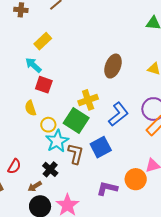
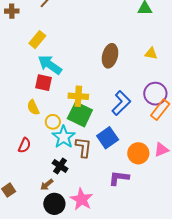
cyan arrow: (33, 65) -> (50, 65), moved, size x1.4
yellow cross: (88, 100) -> (78, 96), moved, turned 30
red semicircle: (14, 166) -> (24, 145), moved
orange circle: (136, 179) -> (138, 153), moved

